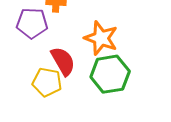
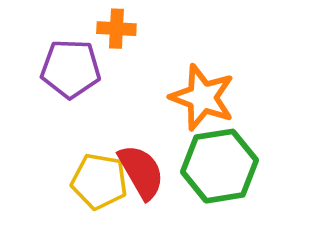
red semicircle: (63, 61) -> (141, 172), moved

